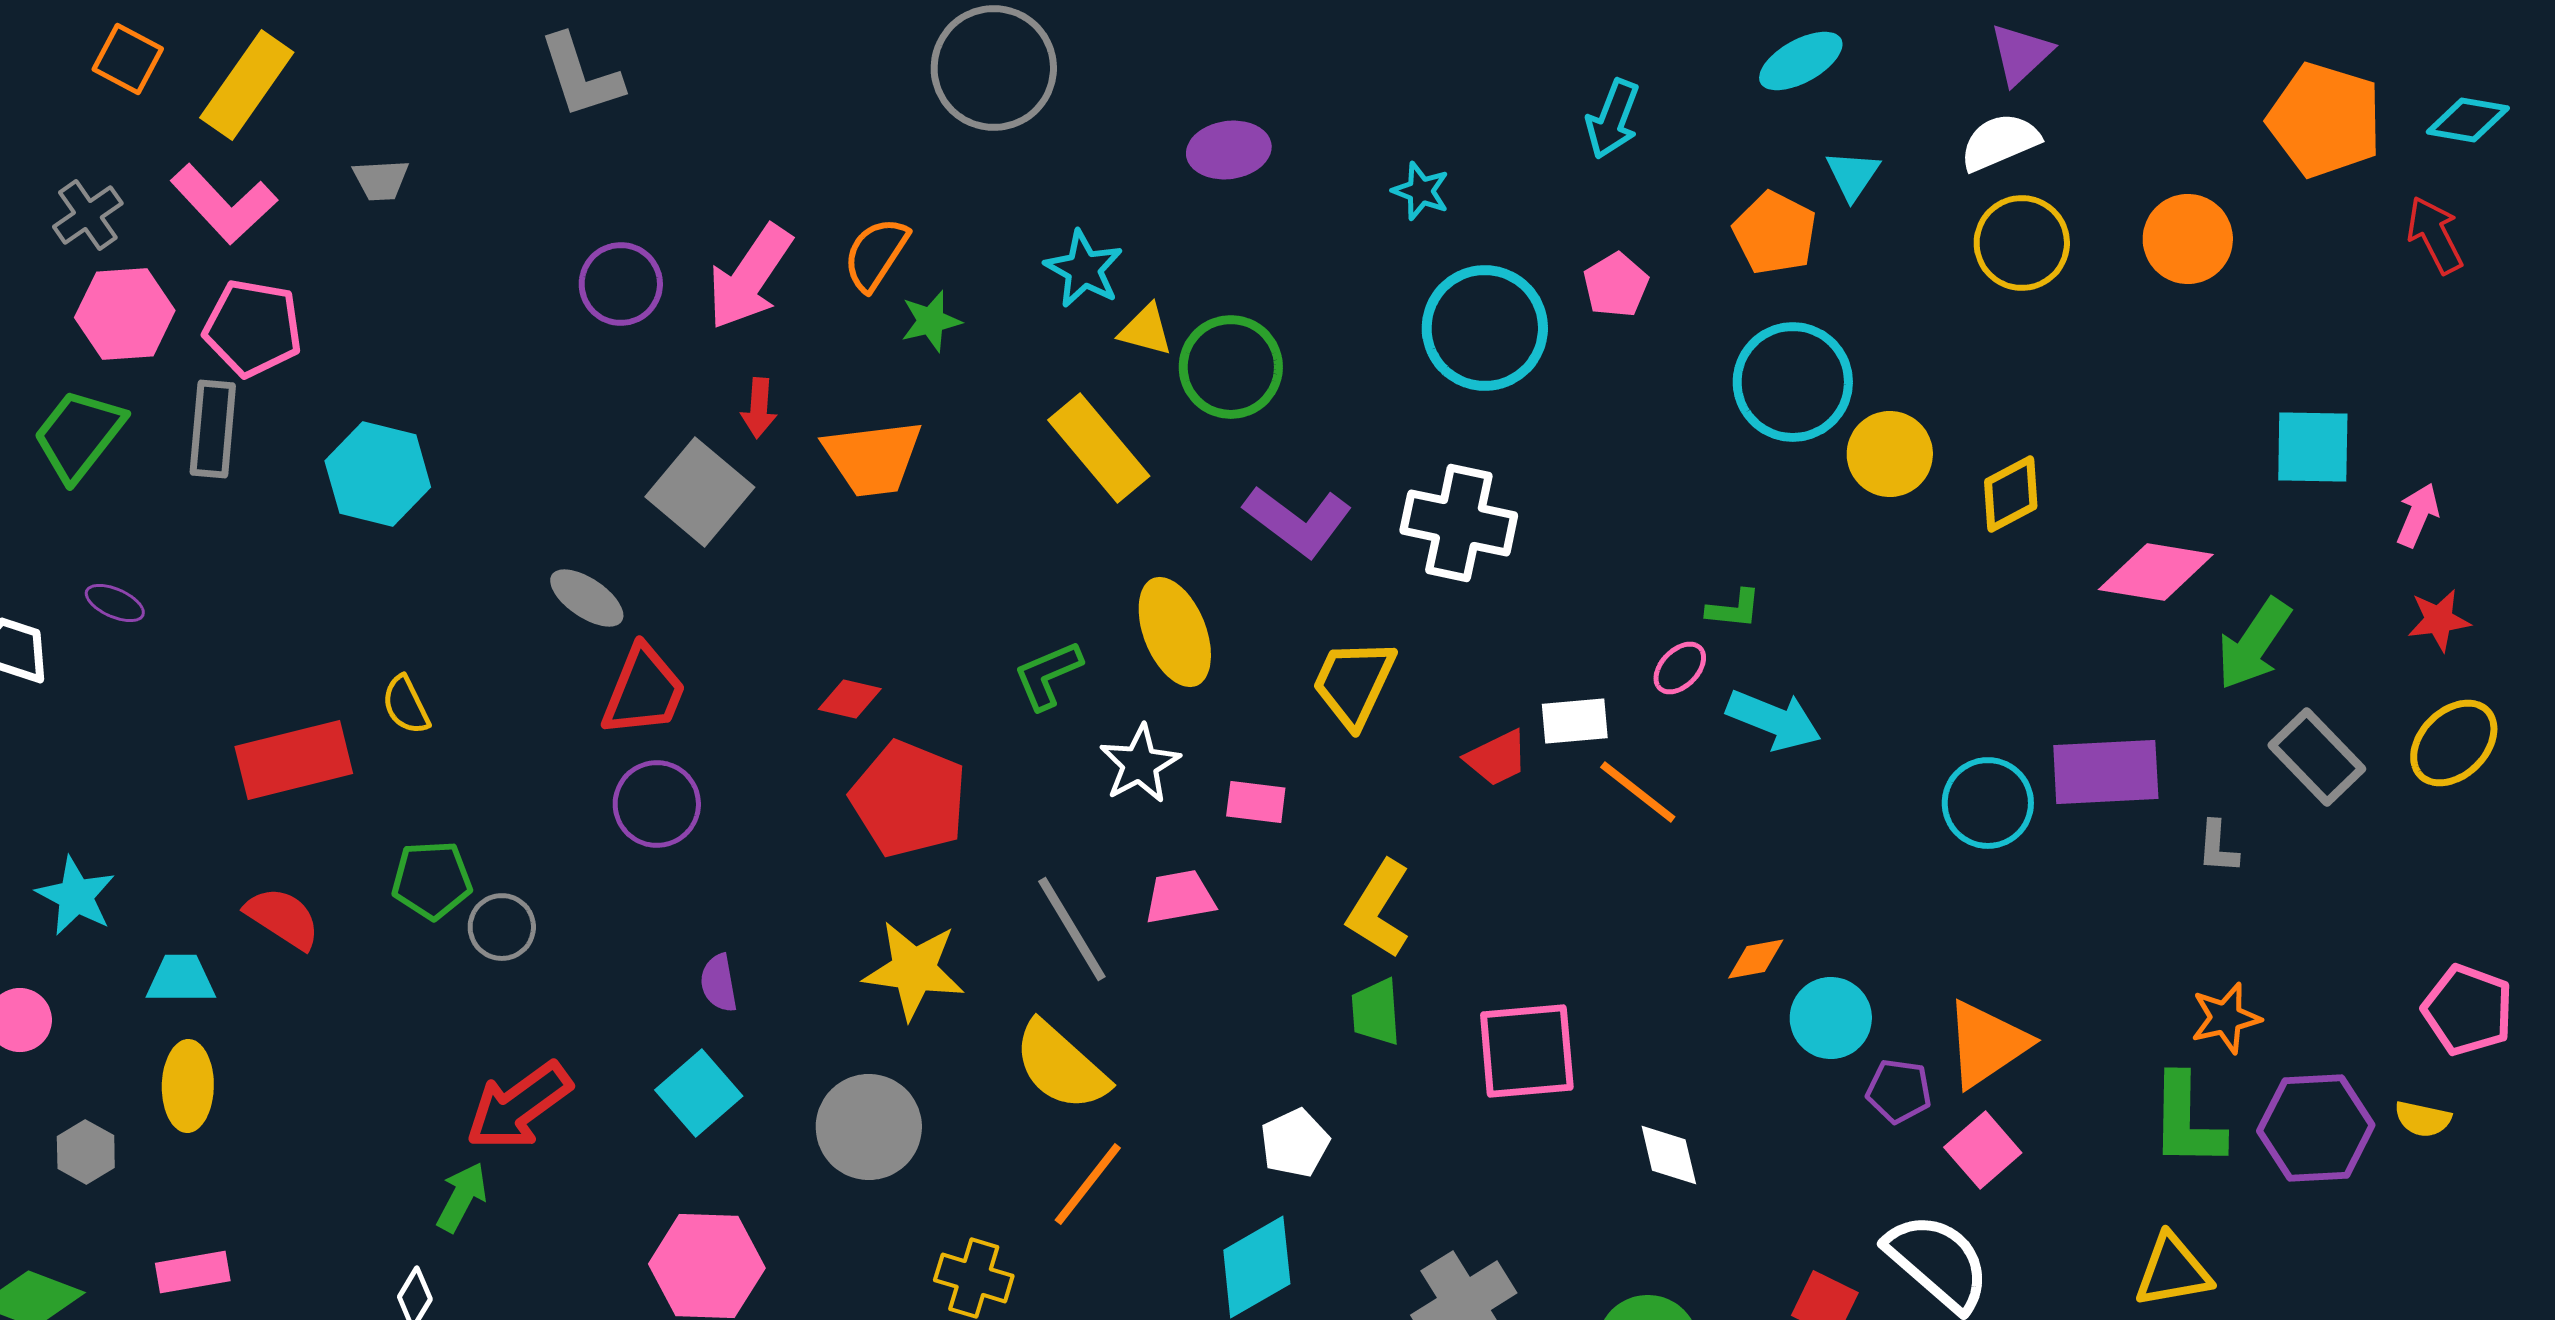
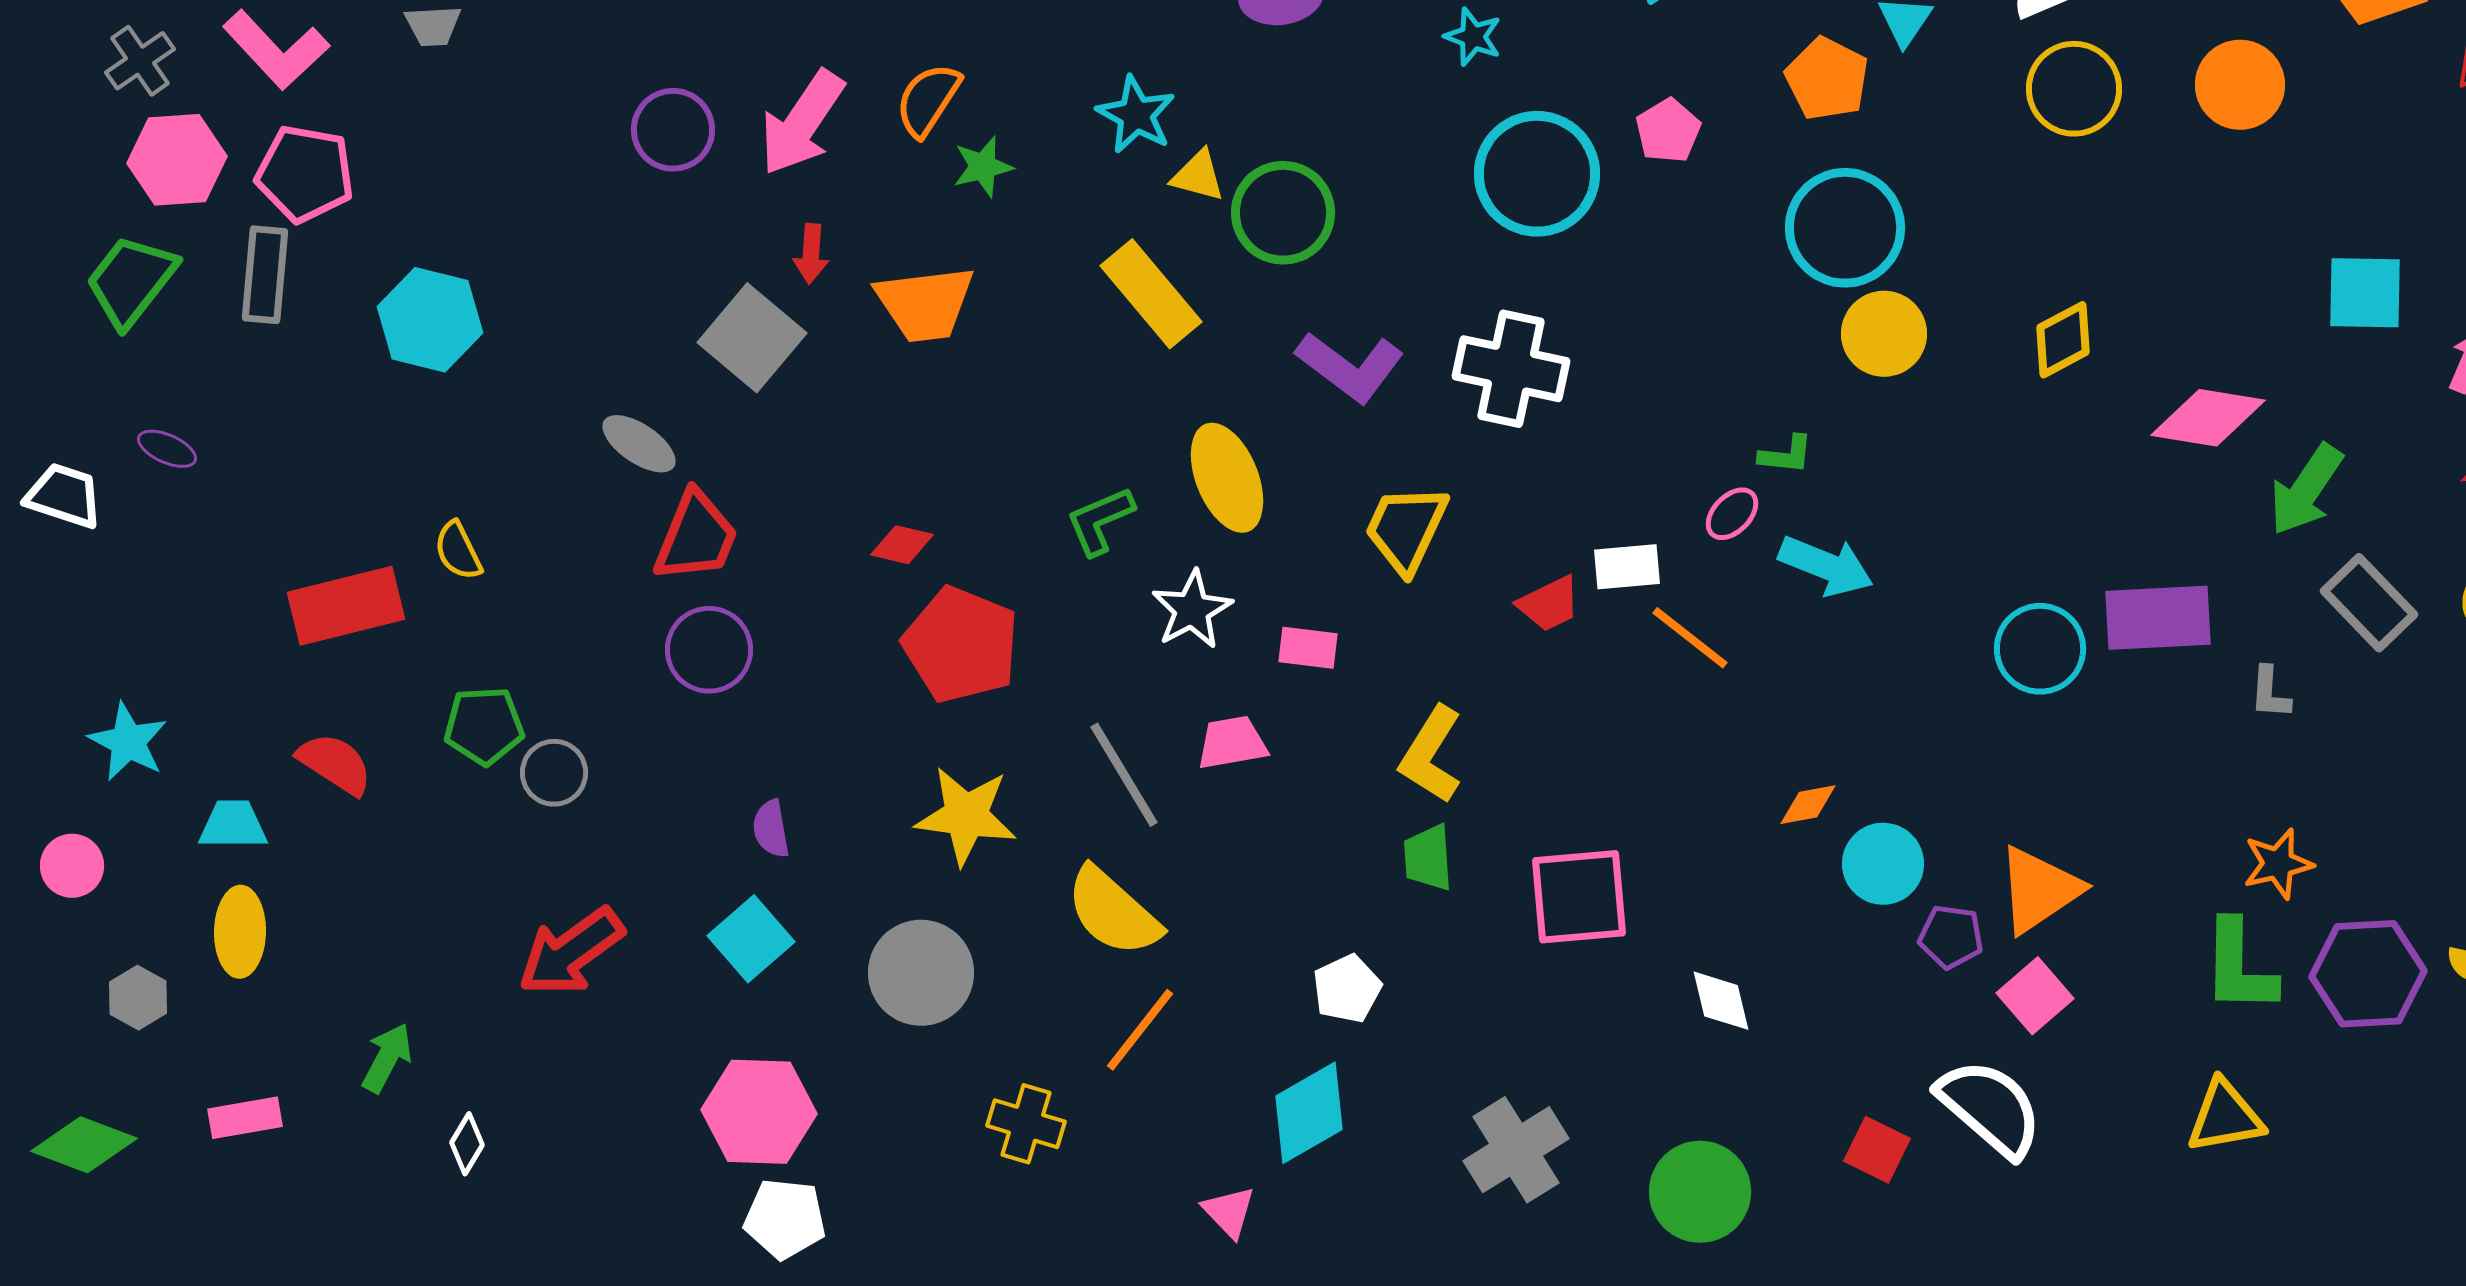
yellow circle: (1890, 454) -> (1884, 334), moved
green arrow: (462, 1197) -> (387, 1058), moved

